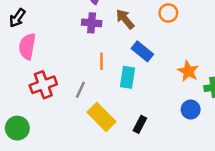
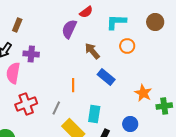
purple cross: (92, 23) -> (31, 54), moved
cyan rectangle: (127, 77) -> (94, 114), moved
blue circle: (191, 110) -> (130, 124), moved

